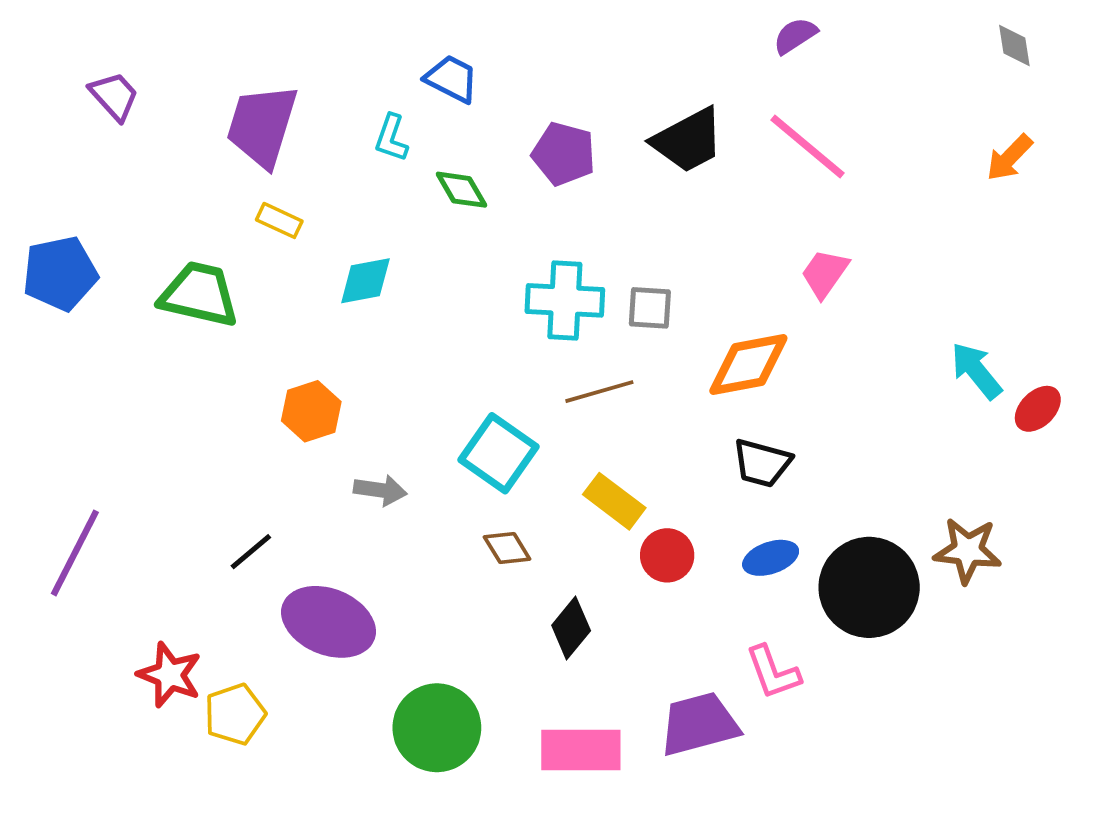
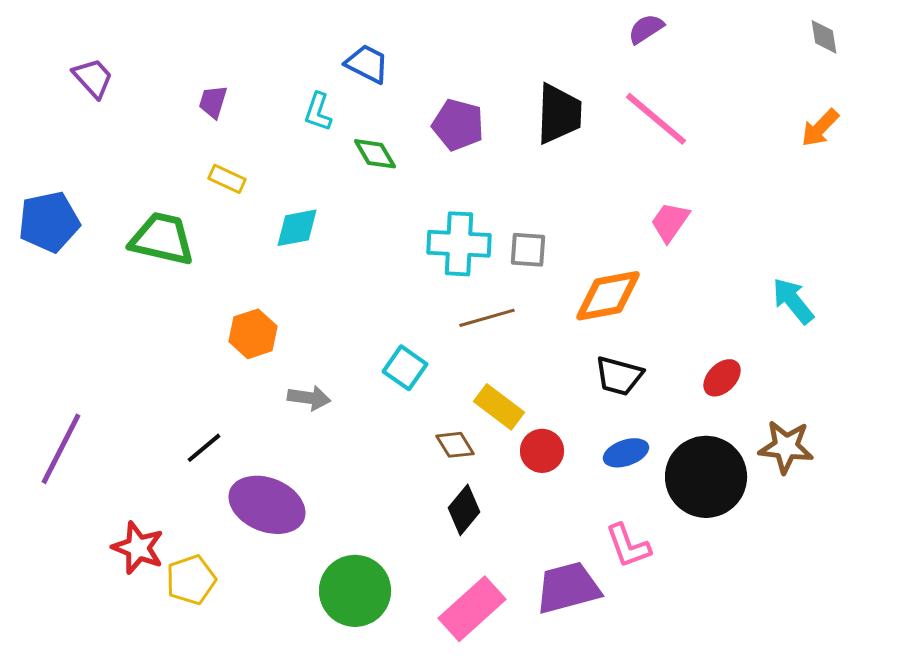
purple trapezoid: (262, 126) -> (213, 102), size x0.5
black trapezoid: (688, 140) -> (559, 114), turned -60
red ellipse: (1038, 409) -> (722, 378), moved
cyan square: (498, 453) -> (405, 368), size x0.7
brown diamond: (507, 548) -> (455, 445), moved
pink rectangle: (581, 750) -> (472, 609), turned -42

